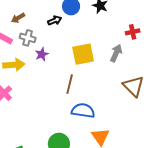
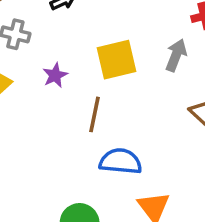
purple star: (42, 54) -> (55, 75), moved

